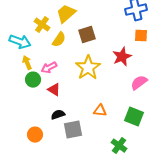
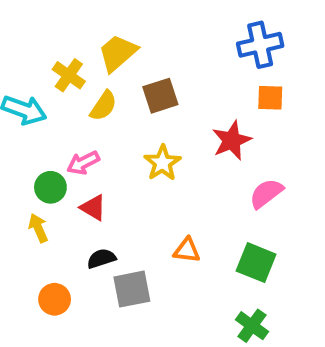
yellow arrow: (27, 63) -> (38, 228), moved
yellow star: (88, 68) -> (162, 163), size x0.7
green cross: (119, 146) -> (252, 326), moved

